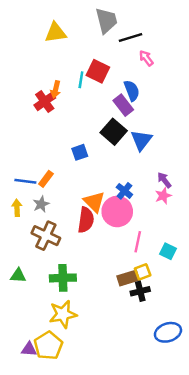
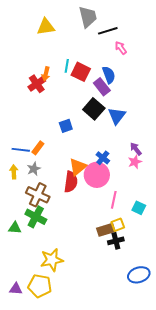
red square: (98, 71) -> (81, 72), moved
orange triangle: (94, 202) -> (78, 167), turned 36
green cross: (63, 278) -> (36, 217), moved, turned 30
yellow pentagon: (48, 346) -> (40, 286), turned -30
purple triangle: (29, 349) -> (16, 289), moved

